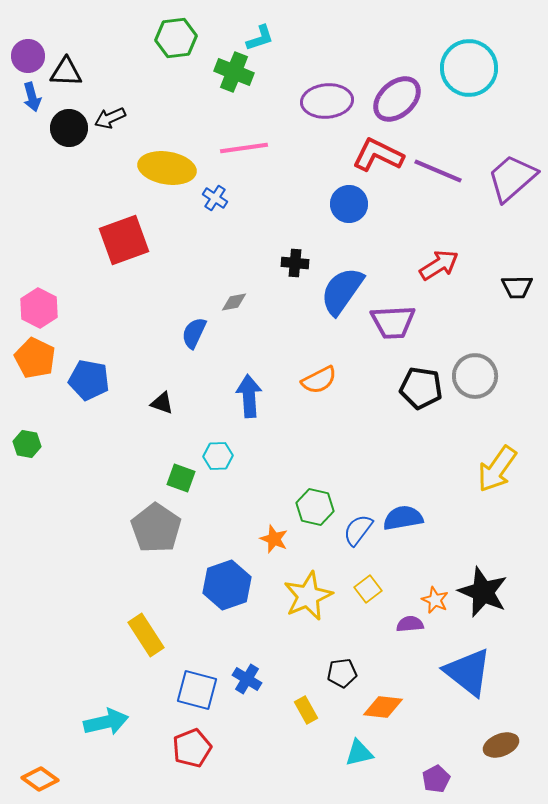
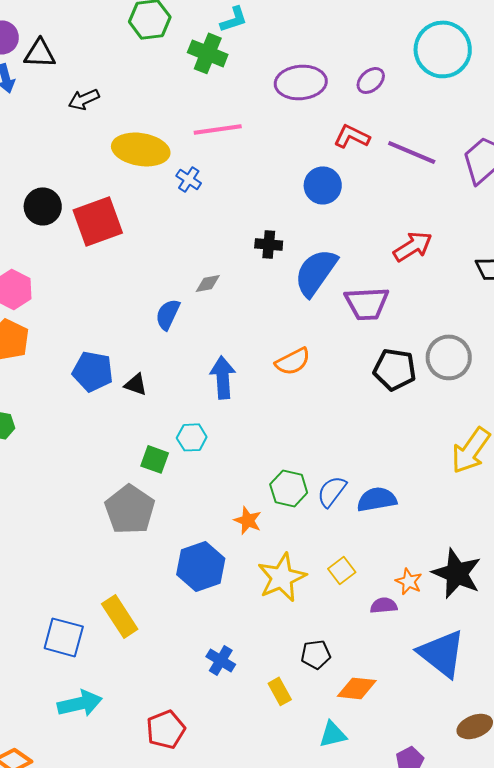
purple ellipse: (397, 99) -> (371, 80), size x0.6
black circle: (69, 128) -> (43, 206), moved
red L-shape: (378, 155) -> (352, 136), size x0.7
blue pentagon: (89, 380) -> (93, 371), moved
blue semicircle: (358, 530) -> (332, 491), moved
blue square: (197, 690) -> (64, 637), moved

